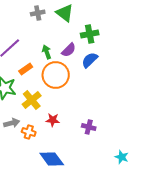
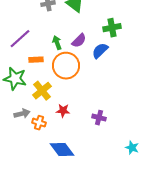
green cross: (90, 34) -> (112, 28), moved
orange rectangle: (26, 69) -> (36, 60), turned 32

